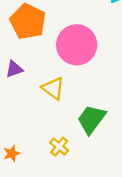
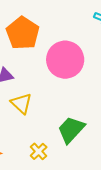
yellow triangle: (53, 88) -> (21, 103), moved

